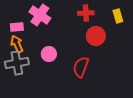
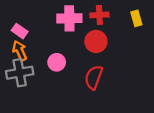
pink cross: (40, 15) -> (69, 18), moved, turned -35
pink rectangle: (17, 27) -> (20, 31), turned 40
red circle: (96, 36) -> (96, 41), moved

